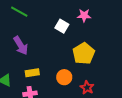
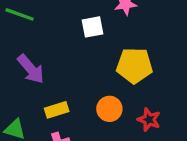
white square: (62, 26) -> (92, 27), turned -32
yellow pentagon: (84, 53) -> (134, 65), turned -30

